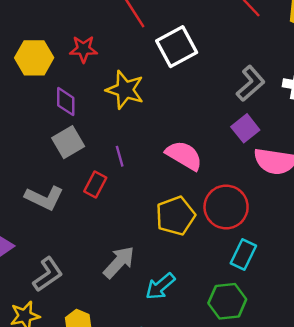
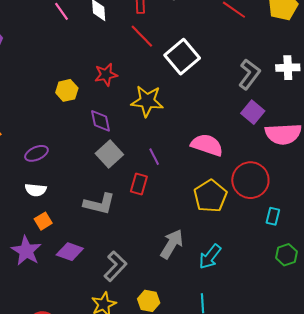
yellow hexagon: (34, 58) -> (67, 90), size x0.7
cyan rectangle: (243, 255) -> (273, 216), size x0.7
green hexagon: (227, 301) -> (286, 255), moved, size x0.7

